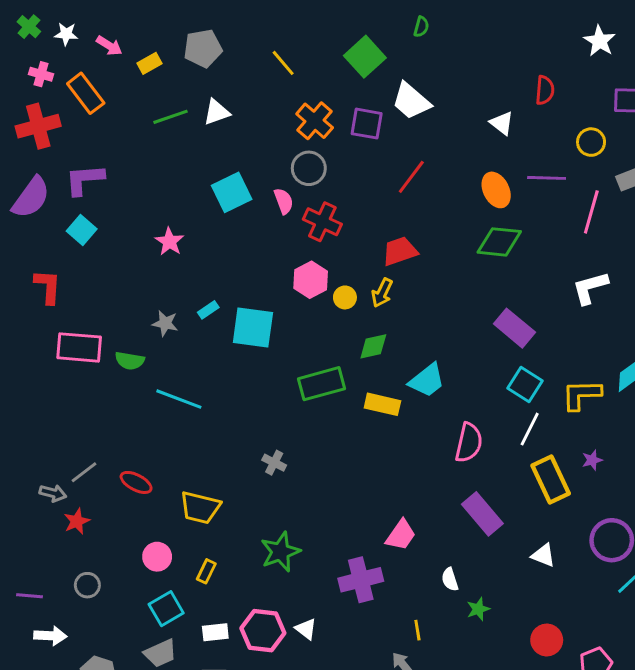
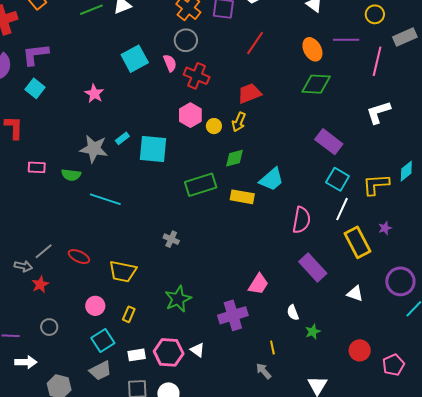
gray star: (165, 323) -> (94, 149), size x1.6
pink rectangle: (79, 347) -> (37, 167), size x0.6

